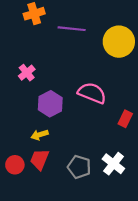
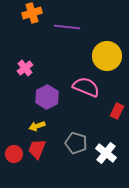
yellow circle: (119, 42) -> (107, 56), moved
gray pentagon: (79, 167) -> (76, 143), moved

